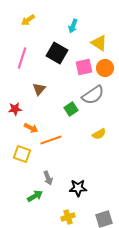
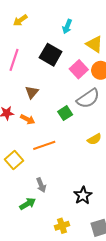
pink square: (84, 67) -> (79, 69), turned -30
orange arrow: (31, 128) -> (28, 119), moved
yellow square: (22, 154) -> (14, 160), turned 30
black star: (78, 188) -> (83, 195), moved, turned -30

